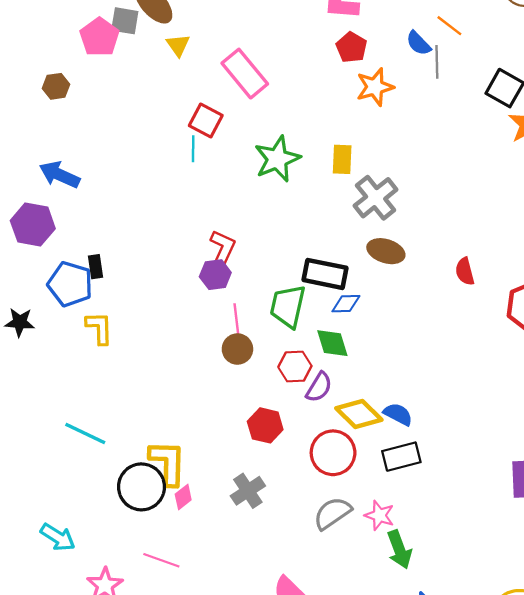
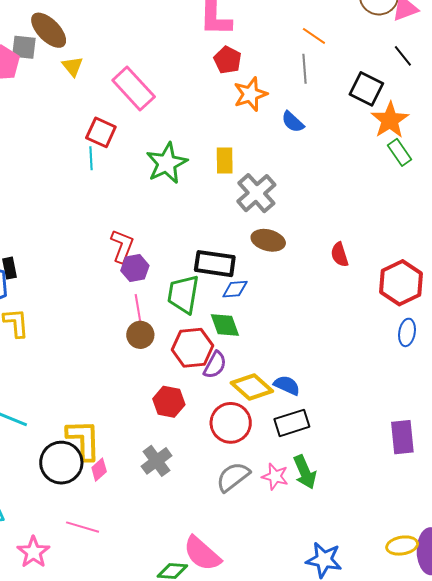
blue semicircle: (419, 43) -> (293, 122), moved
purple hexagon: (215, 275) -> (135, 268), moved
red hexagon: (295, 367) -> (193, 348), size x1.4
green arrow: (399, 550) -> (305, 472), moved

